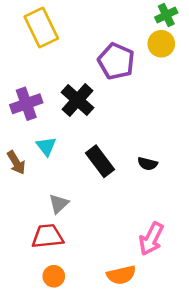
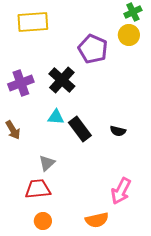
yellow rectangle: (41, 28) -> (33, 22), turned -68
cyan triangle: (46, 146) -> (56, 117), moved, turned -48

